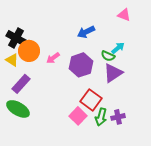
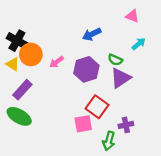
cyan arrow: (118, 48) -> (139, 44), moved
pink square: (78, 116) -> (83, 124), turned 36
green arrow: (101, 117) -> (109, 141), moved

